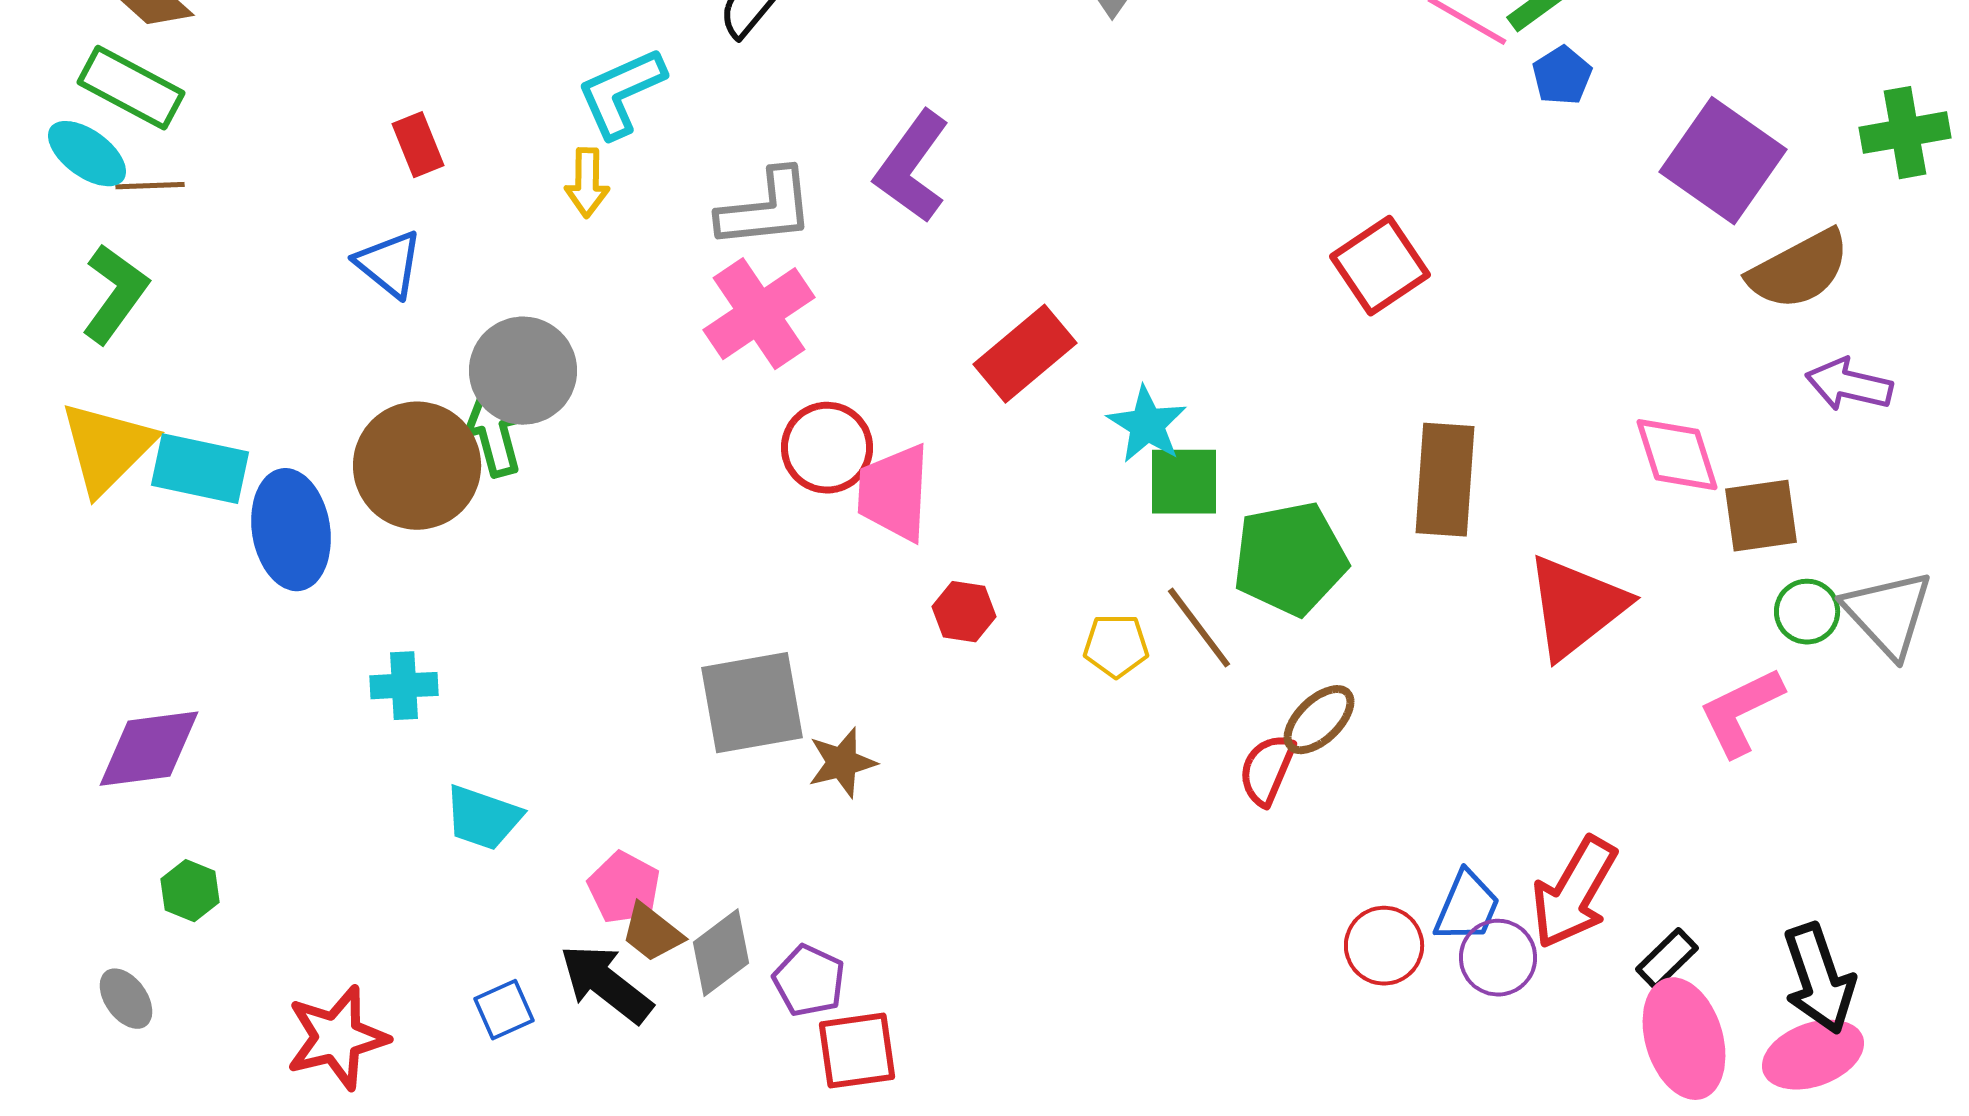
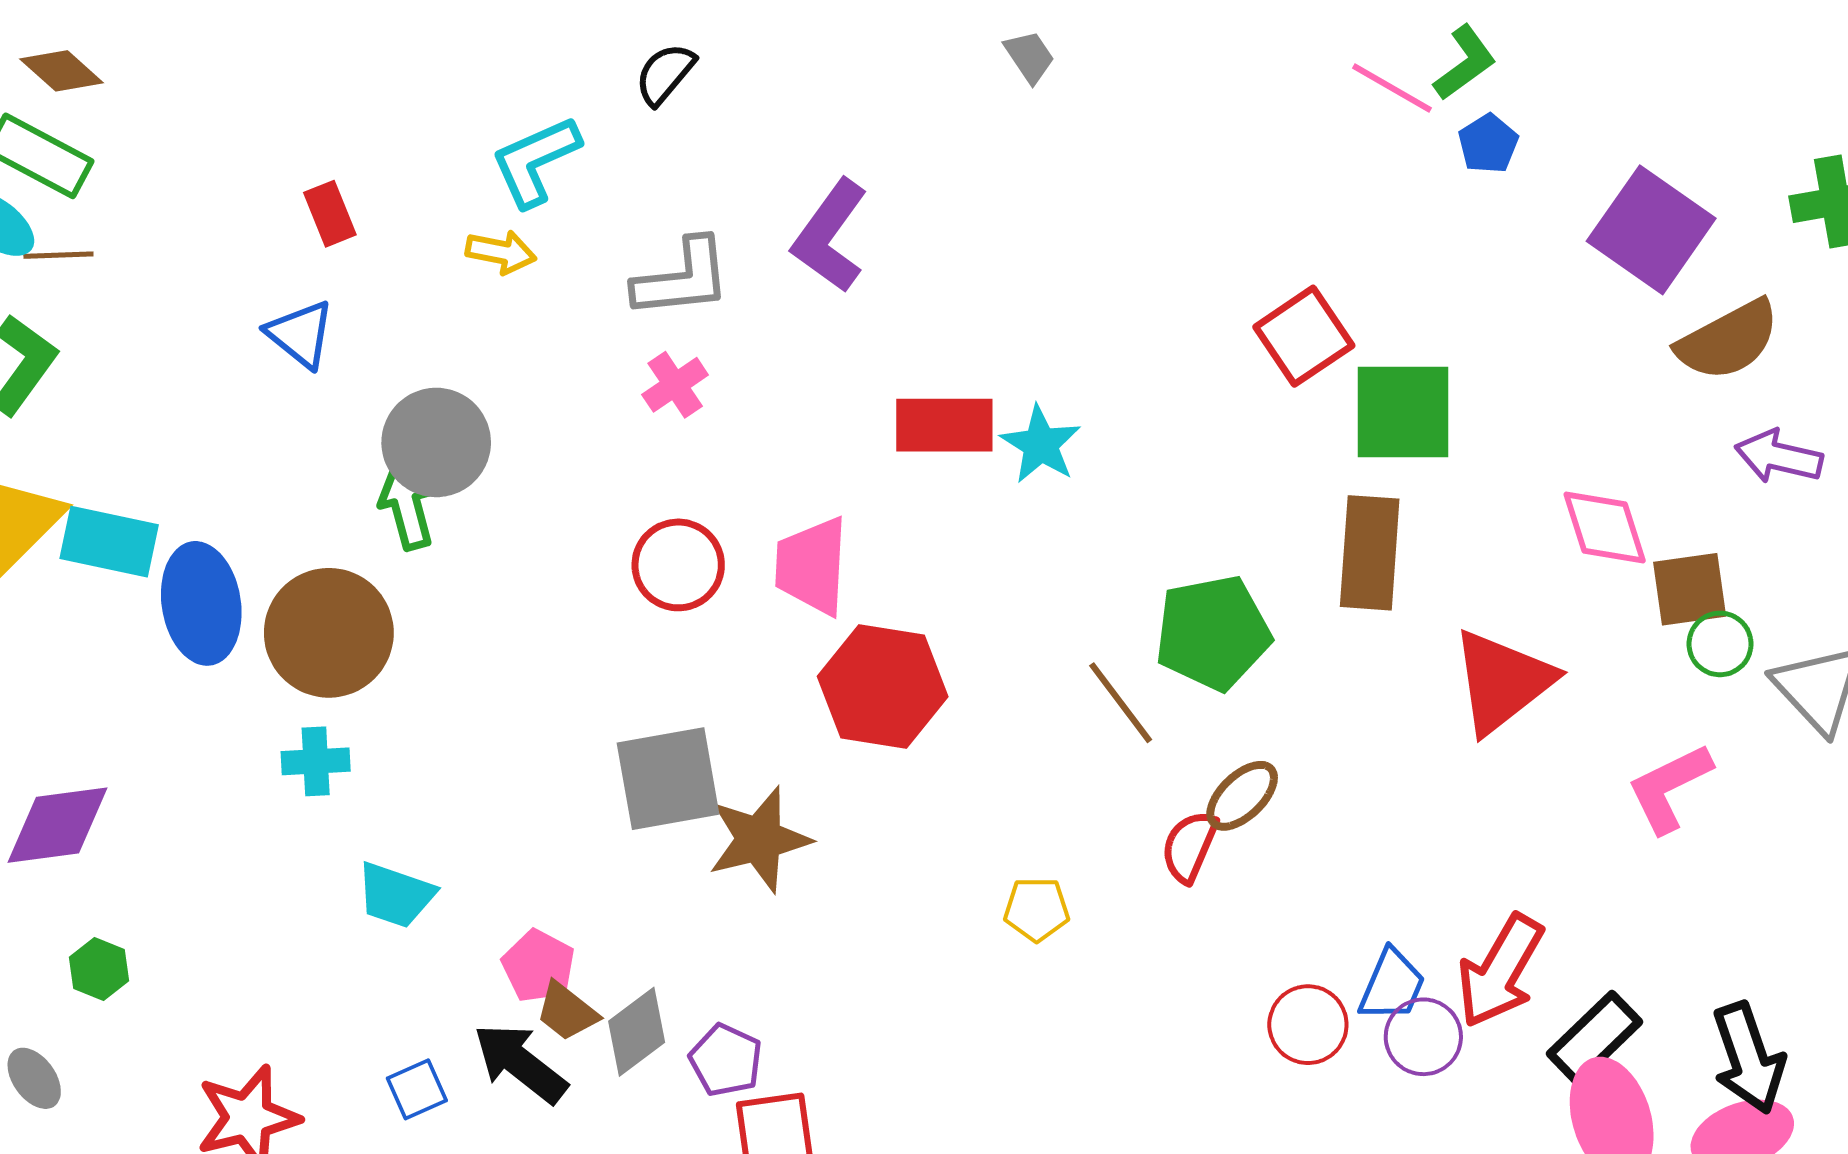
yellow arrow: (587, 183) -> (501, 252), turned -80
pink cross: (759, 314) -> (675, 385), size x0.6
red rectangle: (1025, 354) -> (944, 425), turned 40
cyan star: (1147, 425) -> (1041, 444), moved
red circle: (827, 448) -> (678, 565), moved
brown circle: (417, 466) -> (329, 633), moved
green square: (1184, 482) -> (1403, 412), moved, size x1.4
red hexagon: (964, 612) -> (883, 686), size x2.0
green circle: (1807, 612) -> (1720, 644), moved
yellow pentagon: (1116, 646) -> (1037, 909), moved
brown star: (842, 763) -> (759, 839), size x1.5
black rectangle: (1667, 959) -> (1594, 1038), size x1.5

